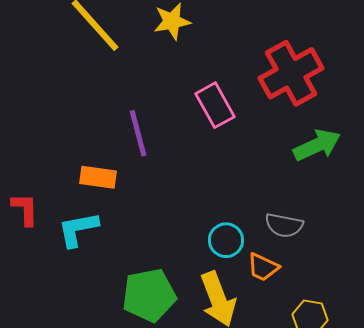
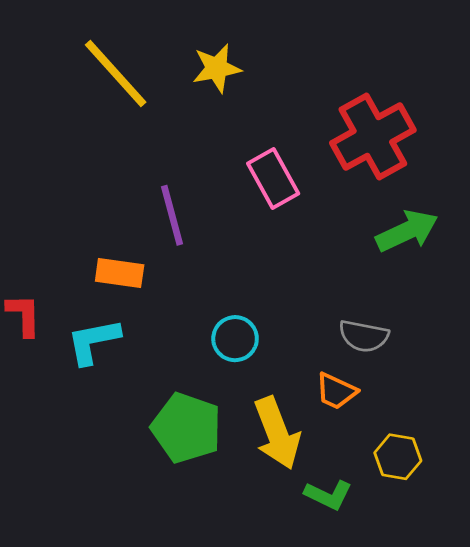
cyan circle: (226, 240) -> (235, 339), moved
green pentagon: (149, 295) -> (186, 428), turned 30

